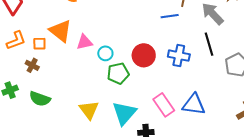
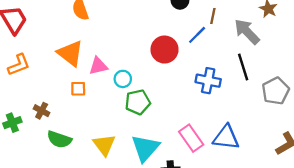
blue line: (170, 16) -> (197, 35), turned -36
orange square: (39, 44) -> (78, 89), moved
red circle: (144, 55) -> (165, 50), moved
brown cross: (32, 65) -> (42, 111), moved
green semicircle: (40, 99) -> (59, 139), moved

